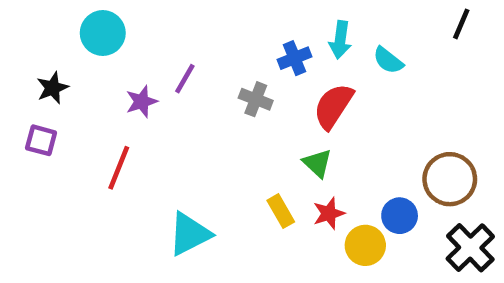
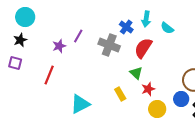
cyan circle: (103, 33) -> (25, 17), moved
blue cross: (295, 58) -> (126, 27), turned -32
gray cross: (256, 99) -> (109, 45), size x1.5
red star: (329, 213) -> (148, 89), moved
blue circle: (400, 216) -> (181, 99), moved

